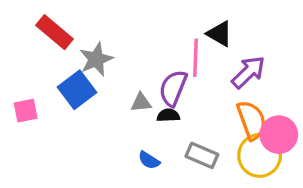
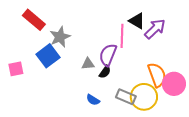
purple arrow: (248, 72) -> (155, 29), moved
black semicircle: (168, 115) -> (105, 72), turned 128
yellow circle: (260, 155) -> (144, 97), moved

